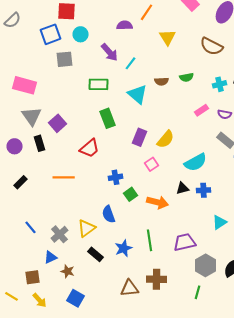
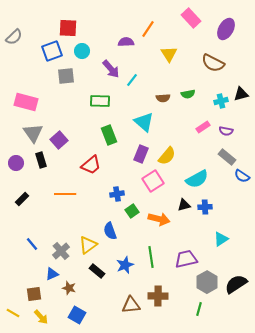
cyan triangle: (138, 94) -> (144, 122), moved
pink square: (152, 164) -> (153, 181), size x1.5

